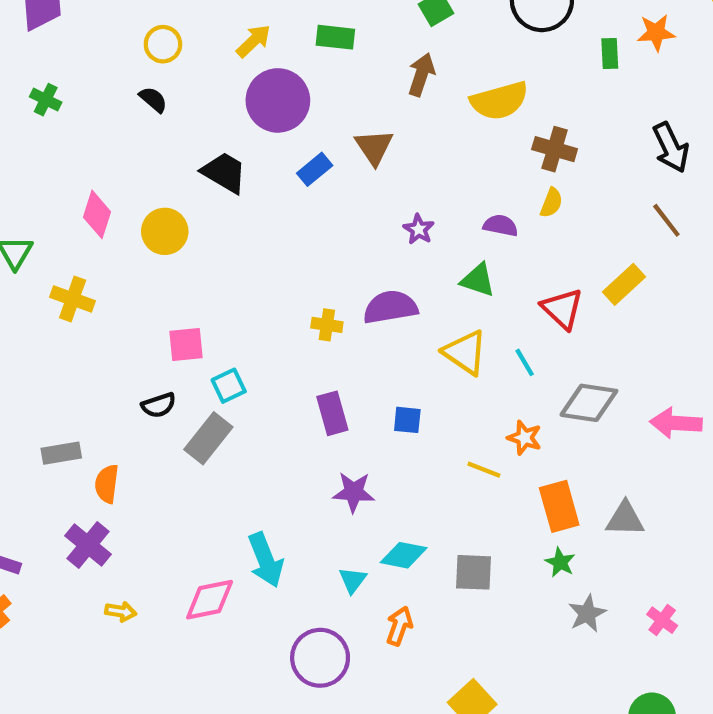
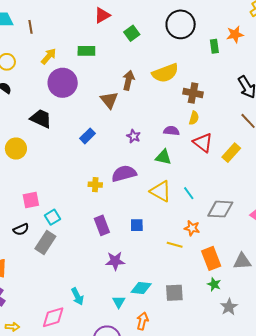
brown arrow: (421, 75) -> (129, 80), moved
blue rectangle: (315, 169) -> (88, 136), moved
red triangle: (562, 309) -> (203, 143), moved
cyan arrow: (266, 560) -> (77, 296), size x0.7

